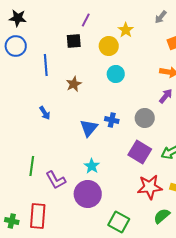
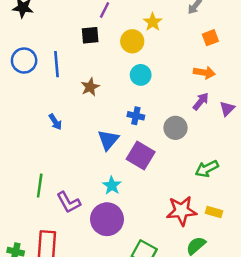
blue circle: (16, 46) -> (24, 61), moved
blue cross: (112, 120) -> (136, 116), moved
purple square: (140, 152) -> (141, 155), moved

